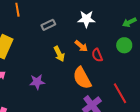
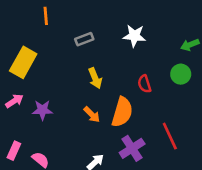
orange arrow: (81, 46) -> (92, 115), moved
orange semicircle: (82, 78) -> (122, 112), turned -140
purple star: (37, 82) -> (42, 110), moved

